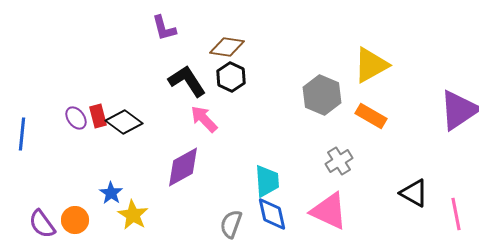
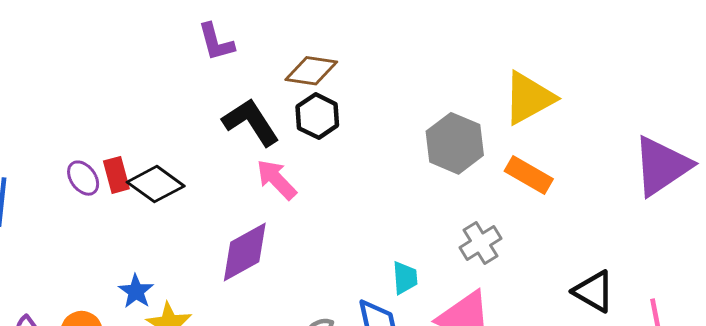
cyan trapezoid: (267, 181) -> (405, 278), moved, size x0.7

